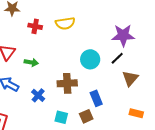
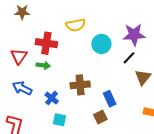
red cross: (35, 26) -> (46, 43), moved, size x1.5
cyan circle: (90, 59) -> (101, 44), moved
cyan square: (61, 117) -> (59, 120), moved

